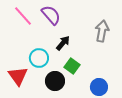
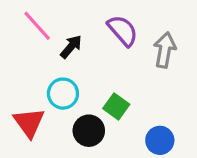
purple semicircle: (51, 15) -> (123, 31), moved
black arrow: (63, 43) -> (71, 47), moved

